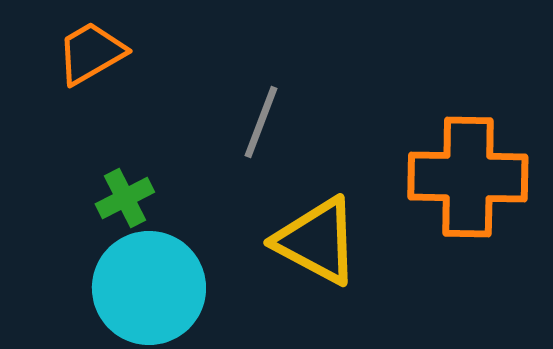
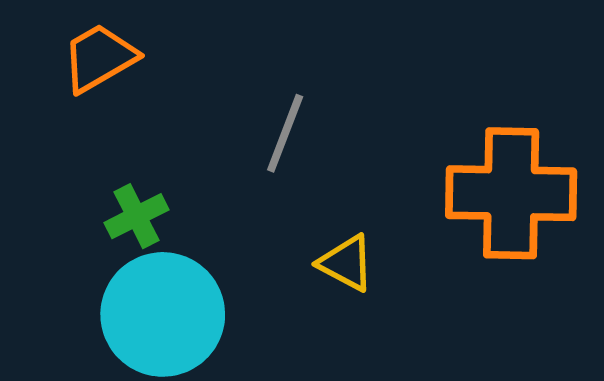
yellow triangle: (317, 241) -> (346, 263), size x0.6

